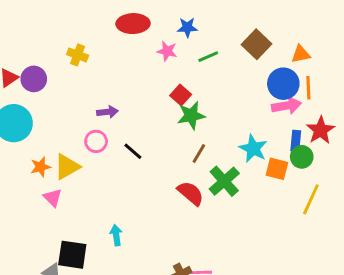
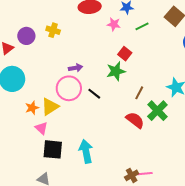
purple circle: (34, 79) -> (26, 36), moved
green star: (191, 115) -> (116, 71), moved
pink circle: (96, 141) -> (69, 88), size x1.6
cyan arrow: (116, 235) -> (86, 151), size x1.6
black square: (72, 255) -> (53, 149), moved

